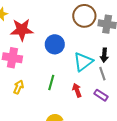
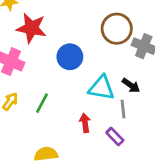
black arrow: (104, 55) -> (131, 85), turned -72
cyan triangle: (83, 62) -> (102, 88), turned 35
green line: (51, 82) -> (42, 103), moved

